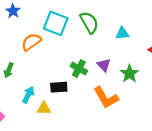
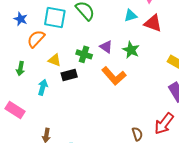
blue star: (13, 11) -> (21, 19), moved
cyan triangle: (122, 33) -> (130, 16), moved
yellow triangle: (44, 108) -> (55, 60), moved, turned 32

